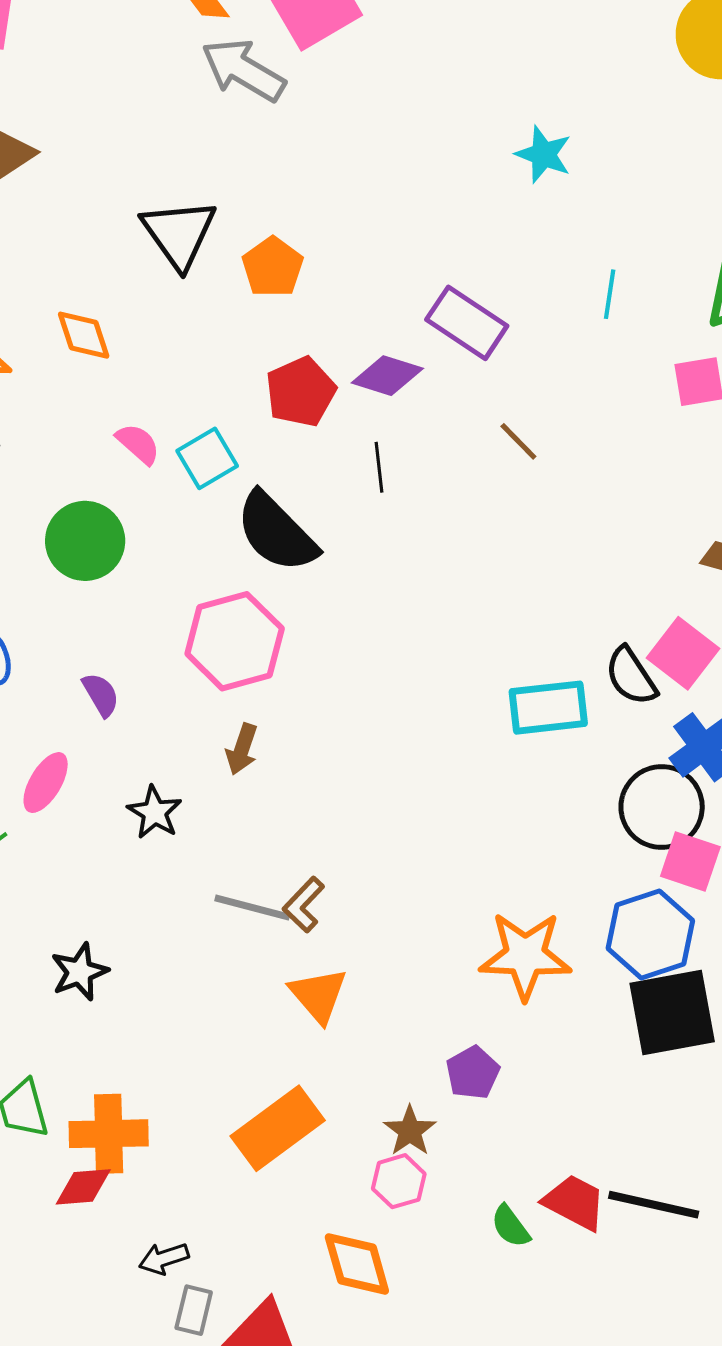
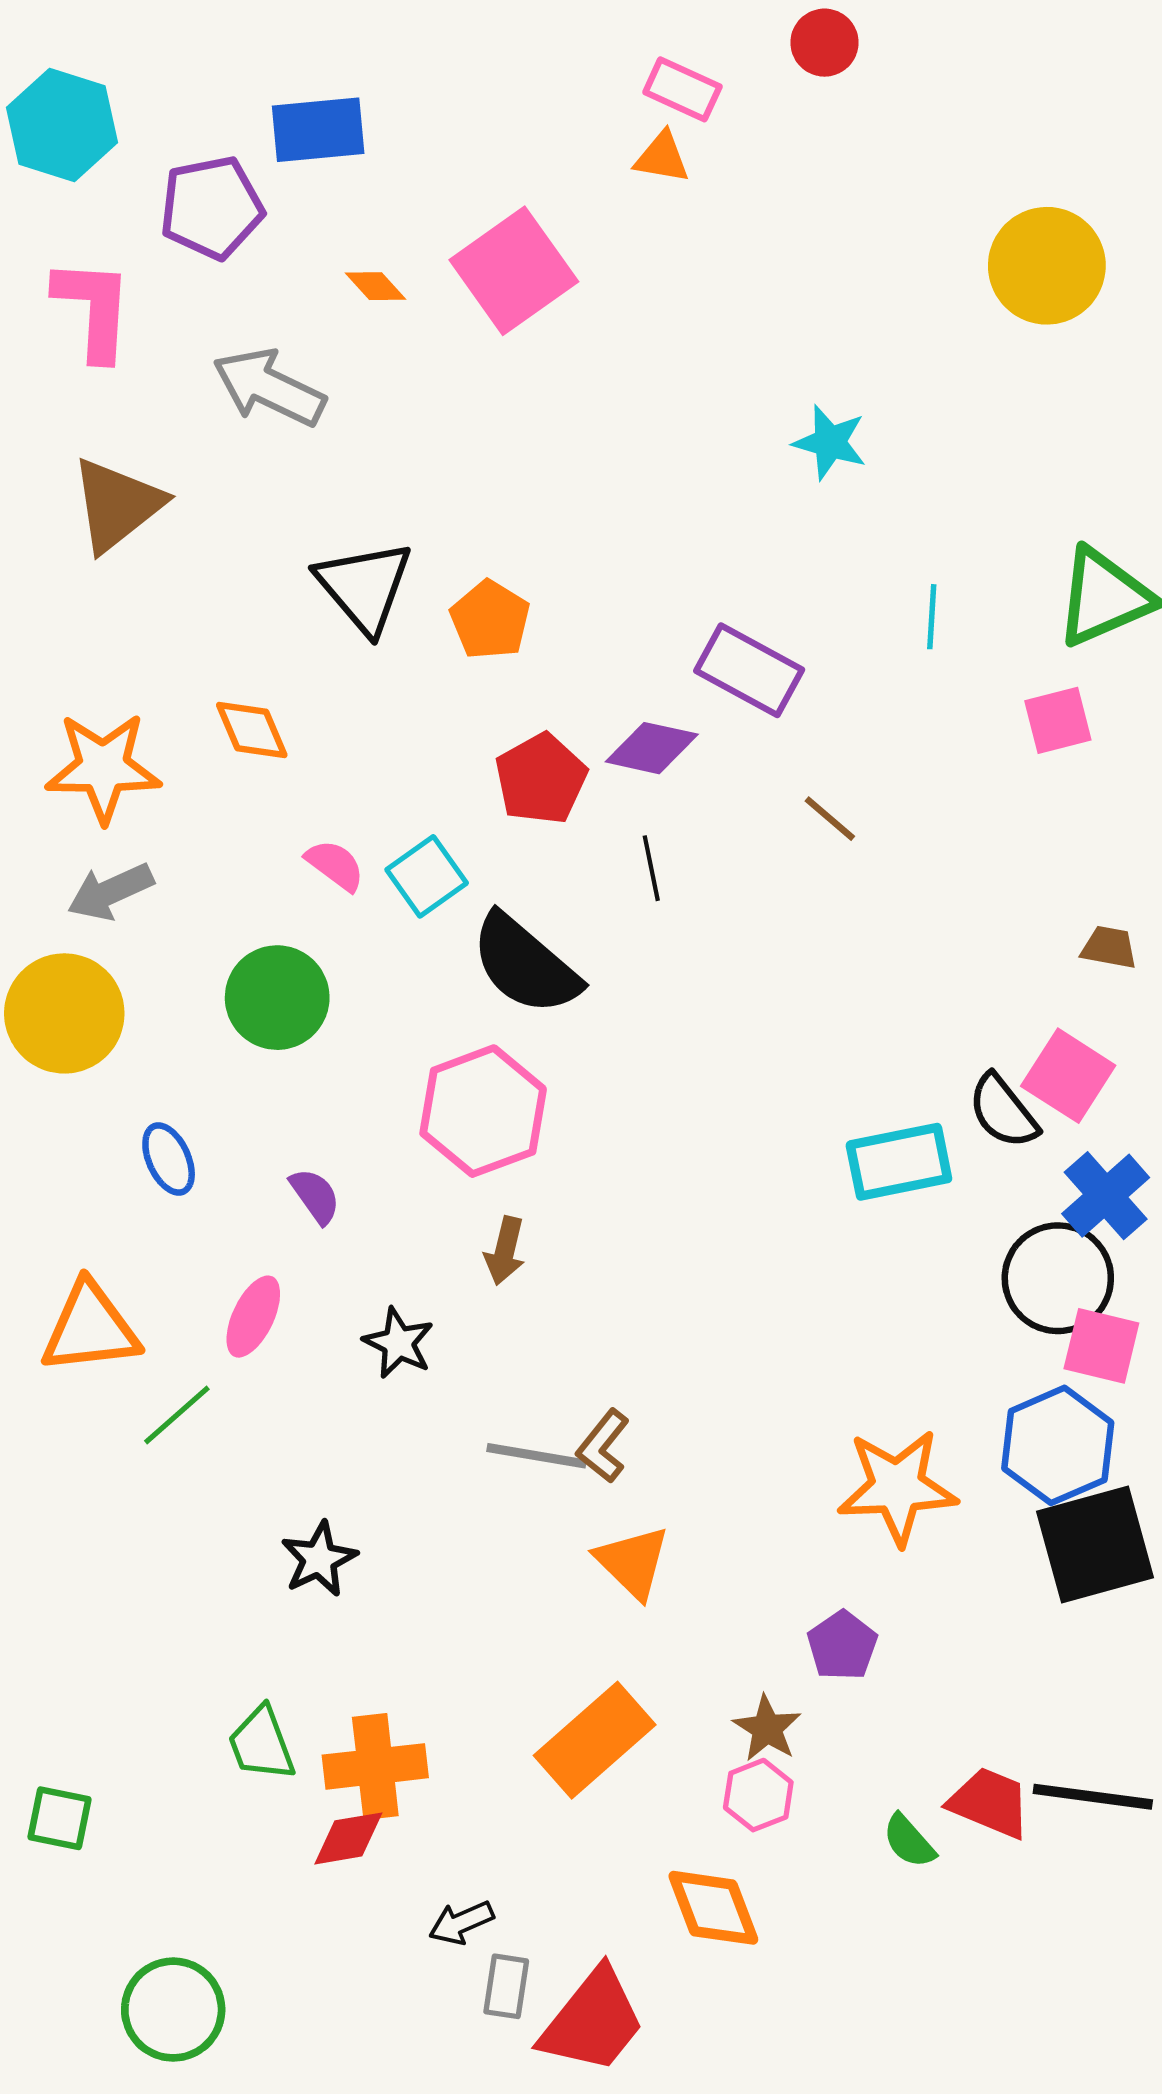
gray arrow: (243, 70) -> (269, 387), moved

